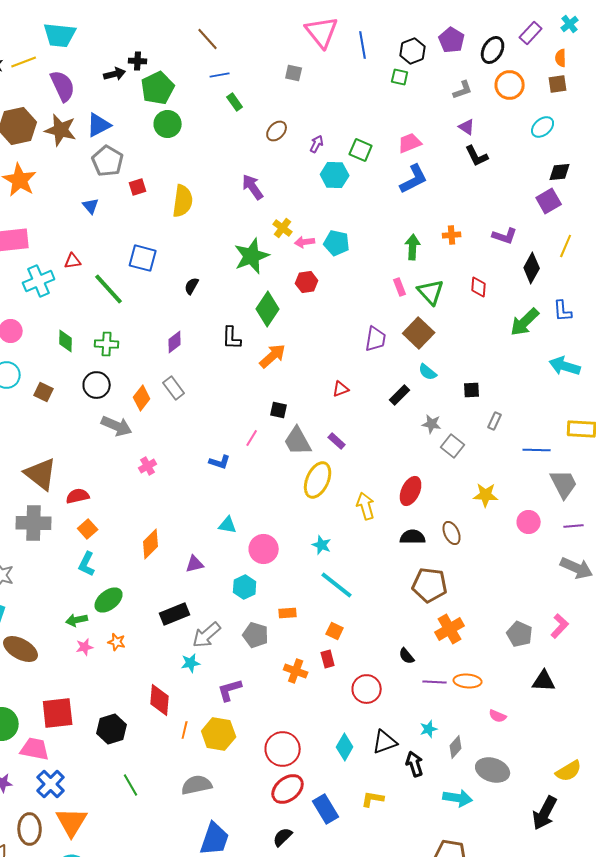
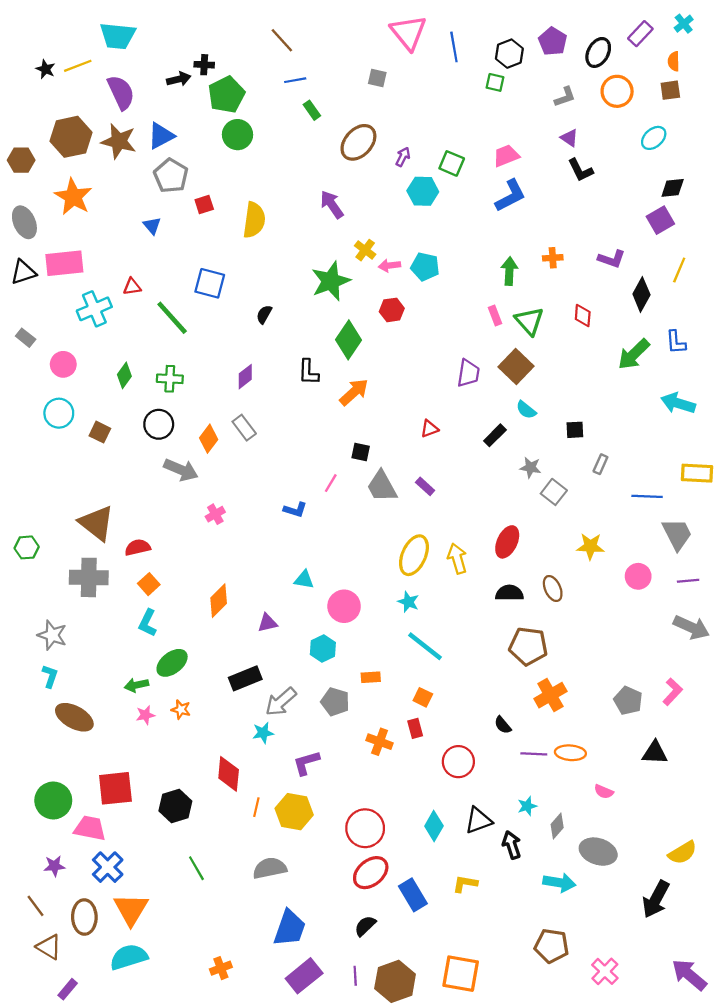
brown ellipse: (277, 131) -> (358, 142), size x1.6
green diamond: (66, 341) -> (124, 375), turned 35
yellow ellipse: (318, 480) -> (414, 555), moved

